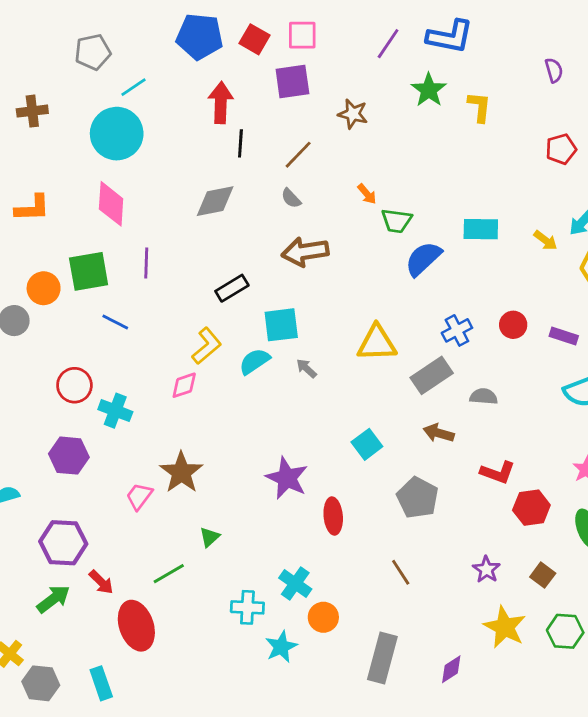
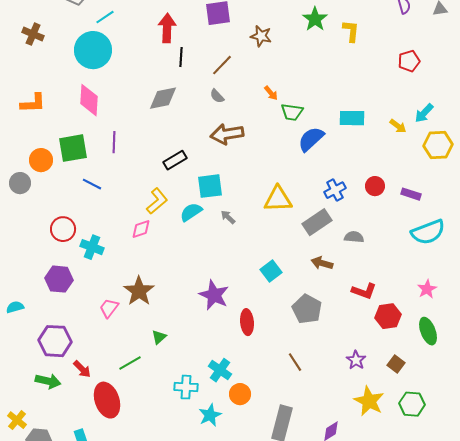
brown cross: (32, 111) -> (33, 34), turned 30
green arrow: (53, 599) -> (48, 381), turned 50

